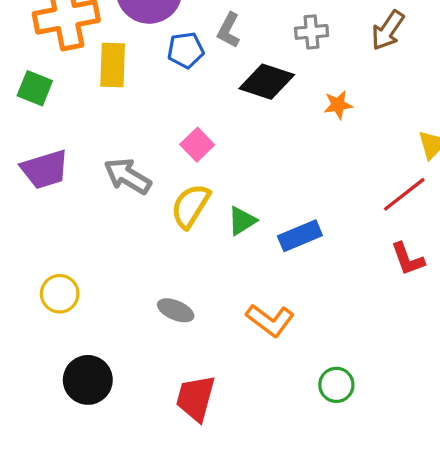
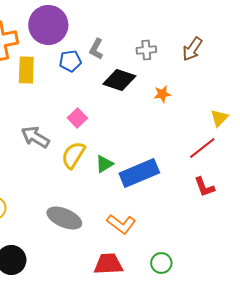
blue rectangle: (300, 236) -> (139, 173), size x1.5
gray ellipse: (176, 310) -> (64, 218), size x1.6
red trapezoid: (196, 398) -> (108, 264), moved, turned 72

